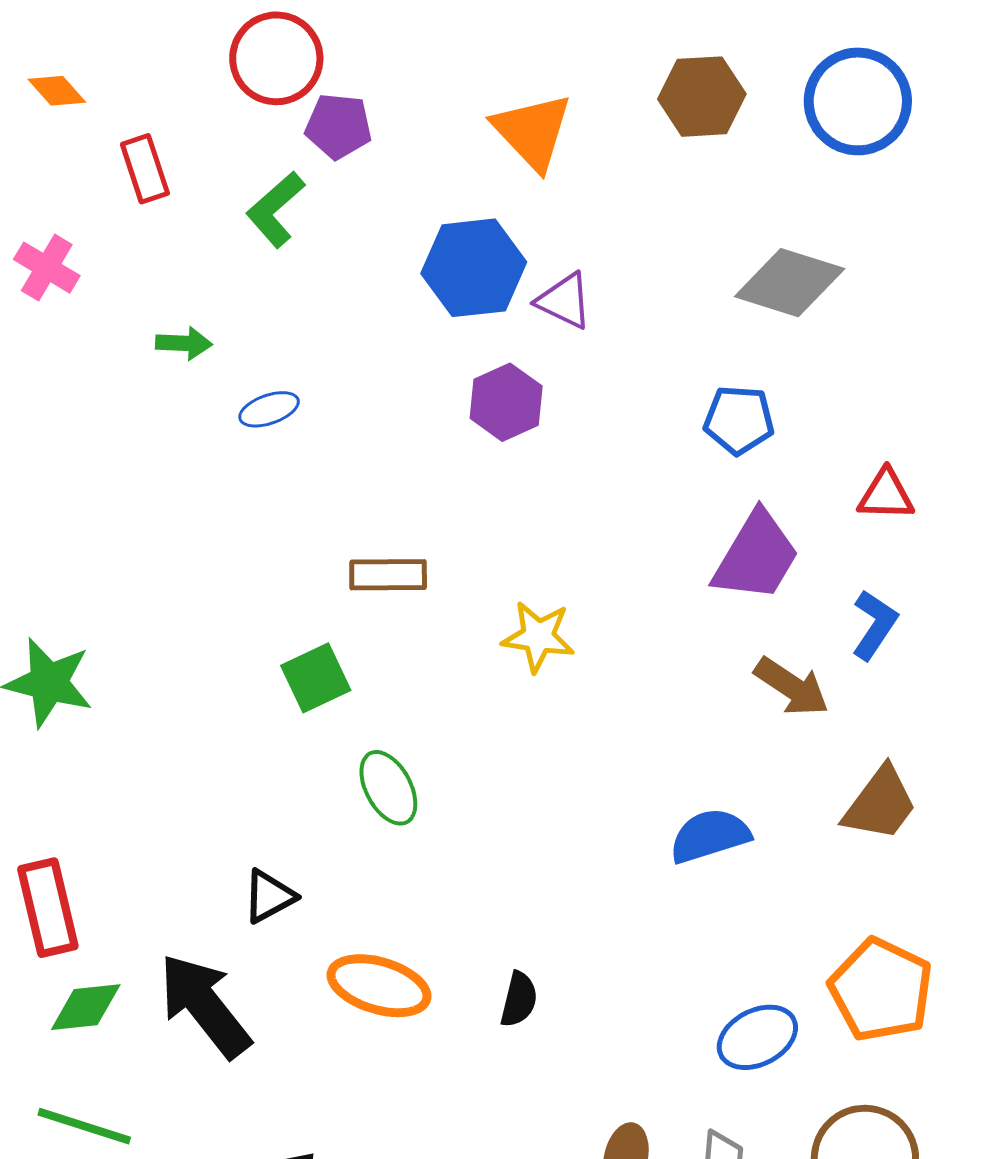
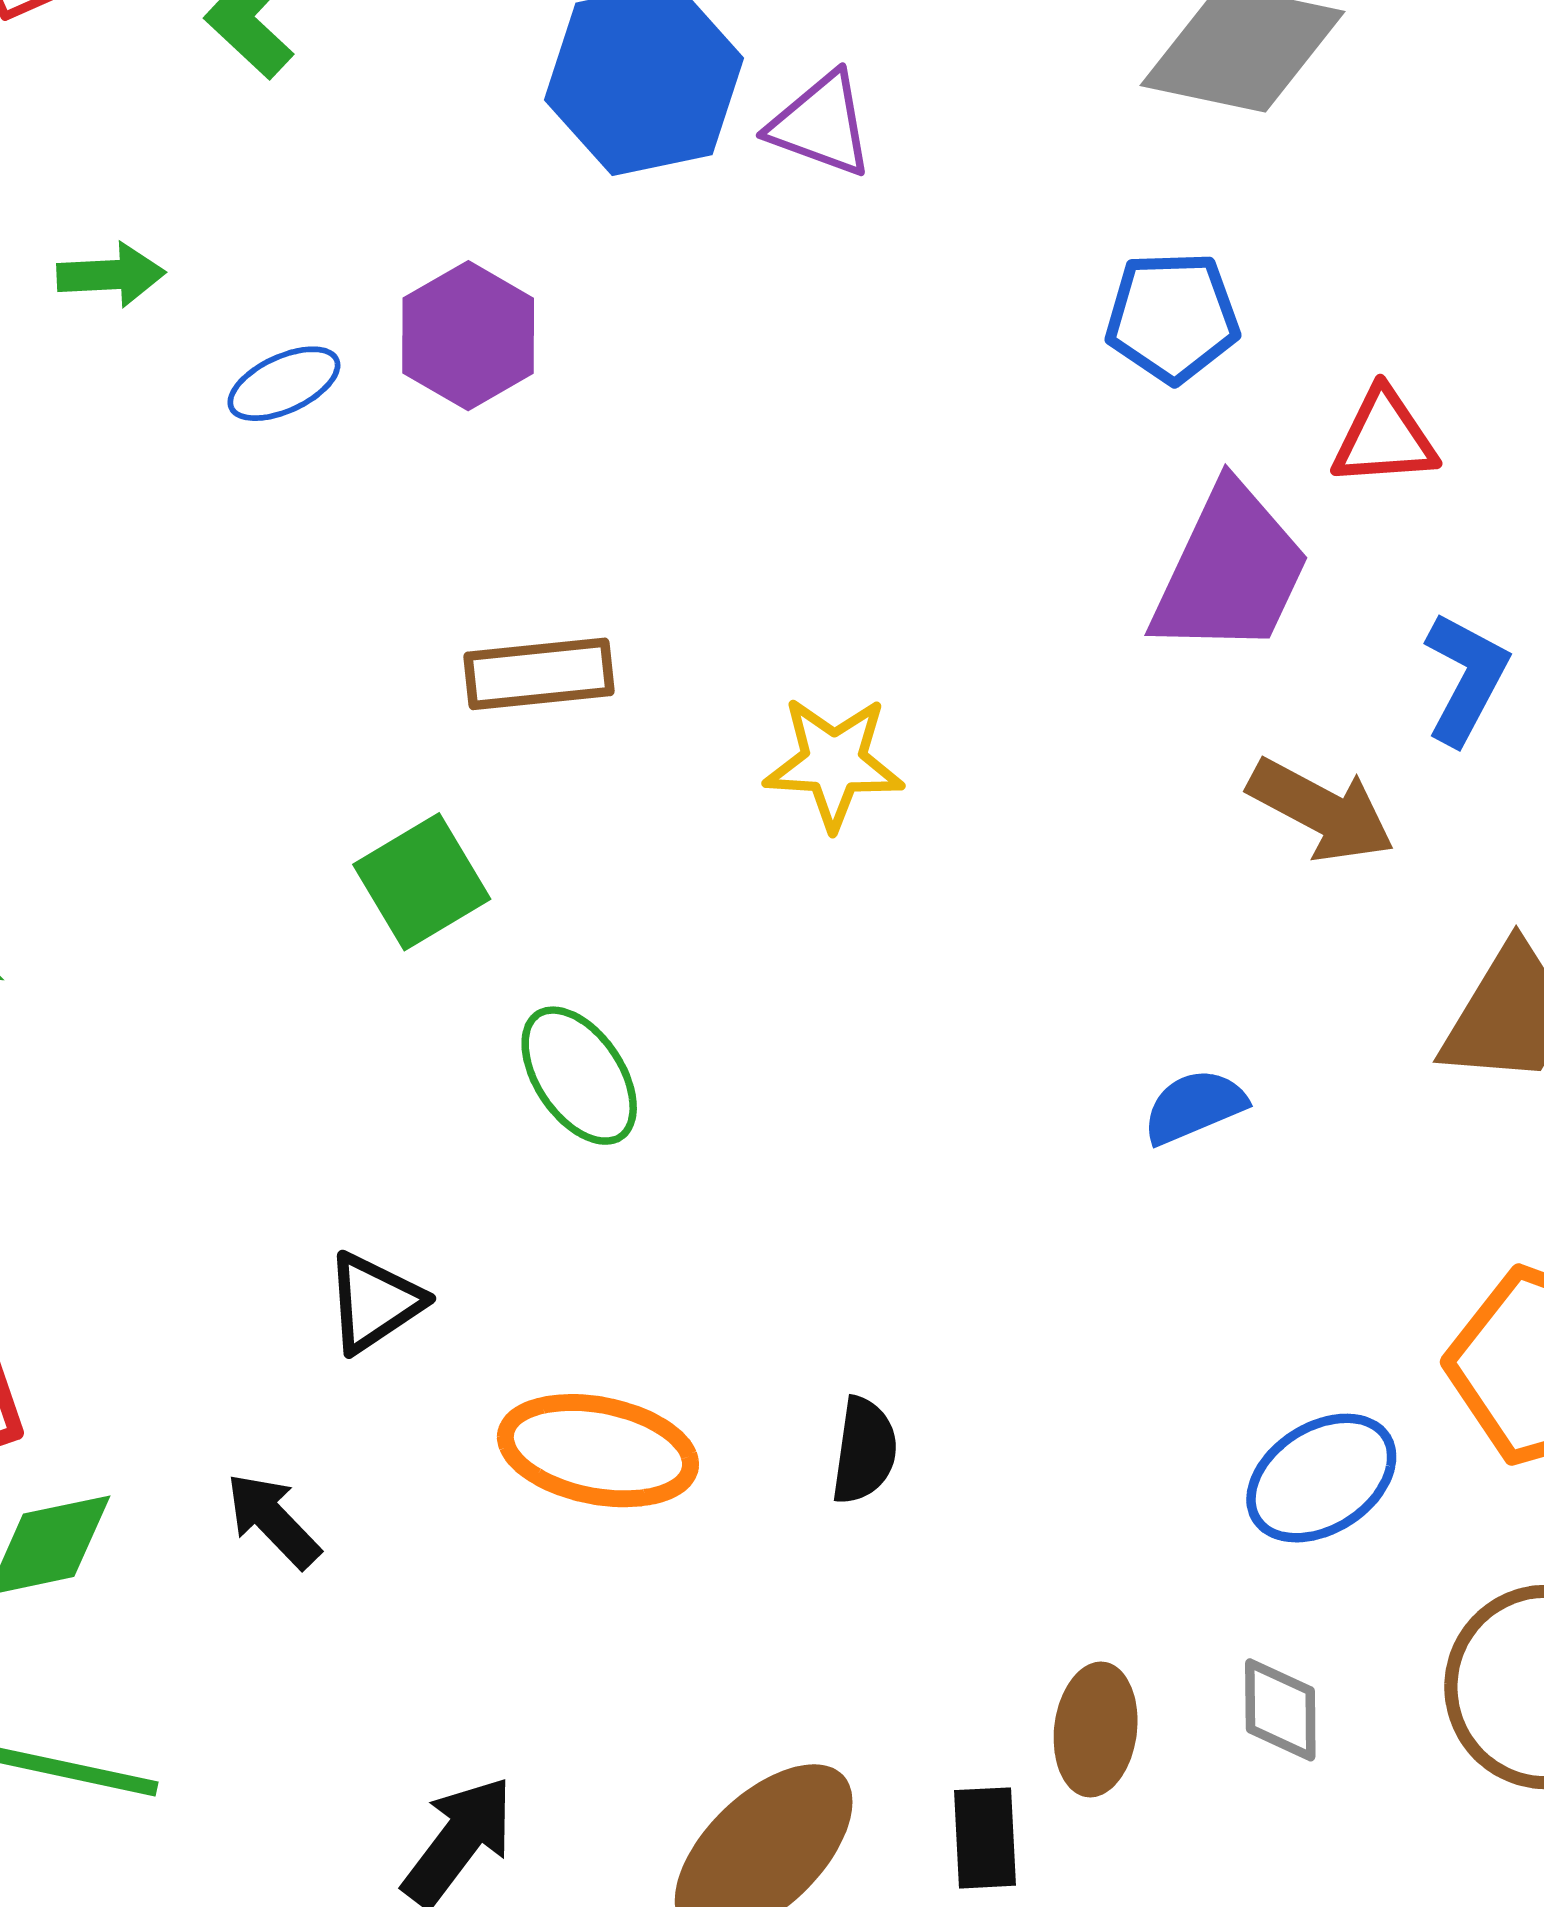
purple hexagon: (506, 402) -> (468, 336), moved
red triangle: (886, 495) -> (1384, 438), moved
blue semicircle: (710, 836) -> (1194, 1107), size x0.7
black arrow: (205, 1006) -> (273, 1520), size x0.5

